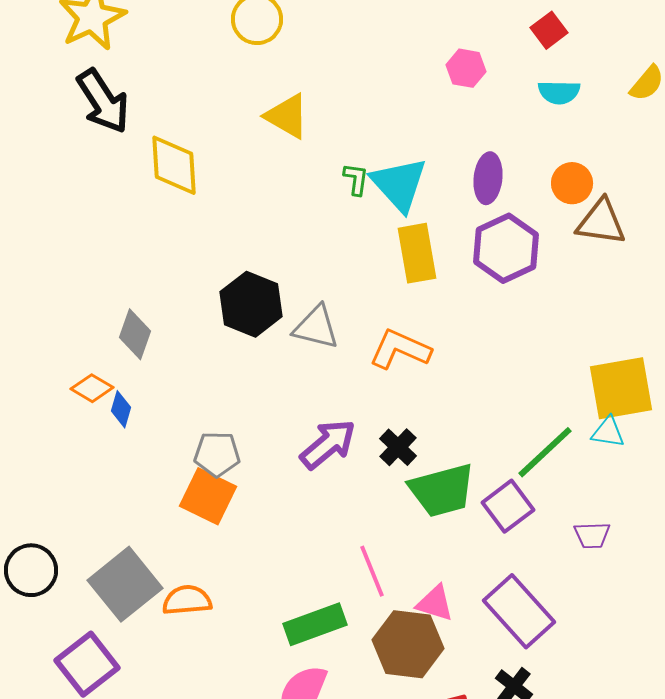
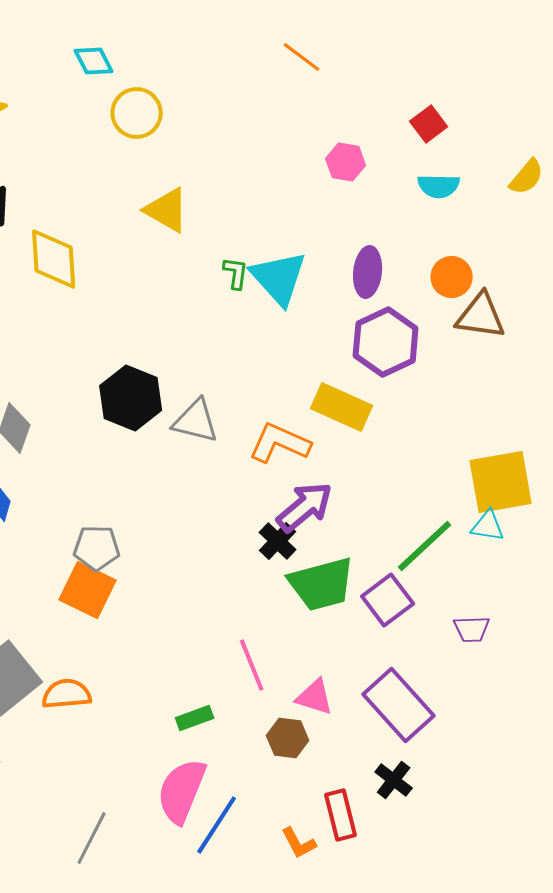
yellow rectangle: (417, 253) -> (342, 407), moved, turned -56
purple arrow: (328, 444) -> (305, 507), moved
green rectangle: (315, 624) -> (195, 718), size x0.6
brown hexagon: (408, 644) -> (288, 738), size x0.6

